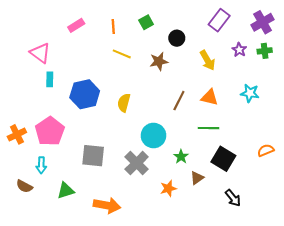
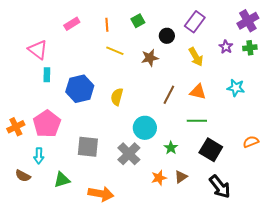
purple rectangle: (219, 20) -> (195, 22), moved
brown triangle: (197, 178) -> (181, 177), moved
black arrow: (233, 198) -> (220, 187), size x1.4

